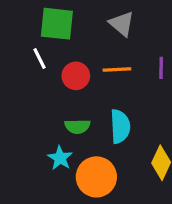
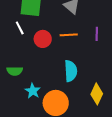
green semicircle: (77, 126) -> (15, 71), moved

